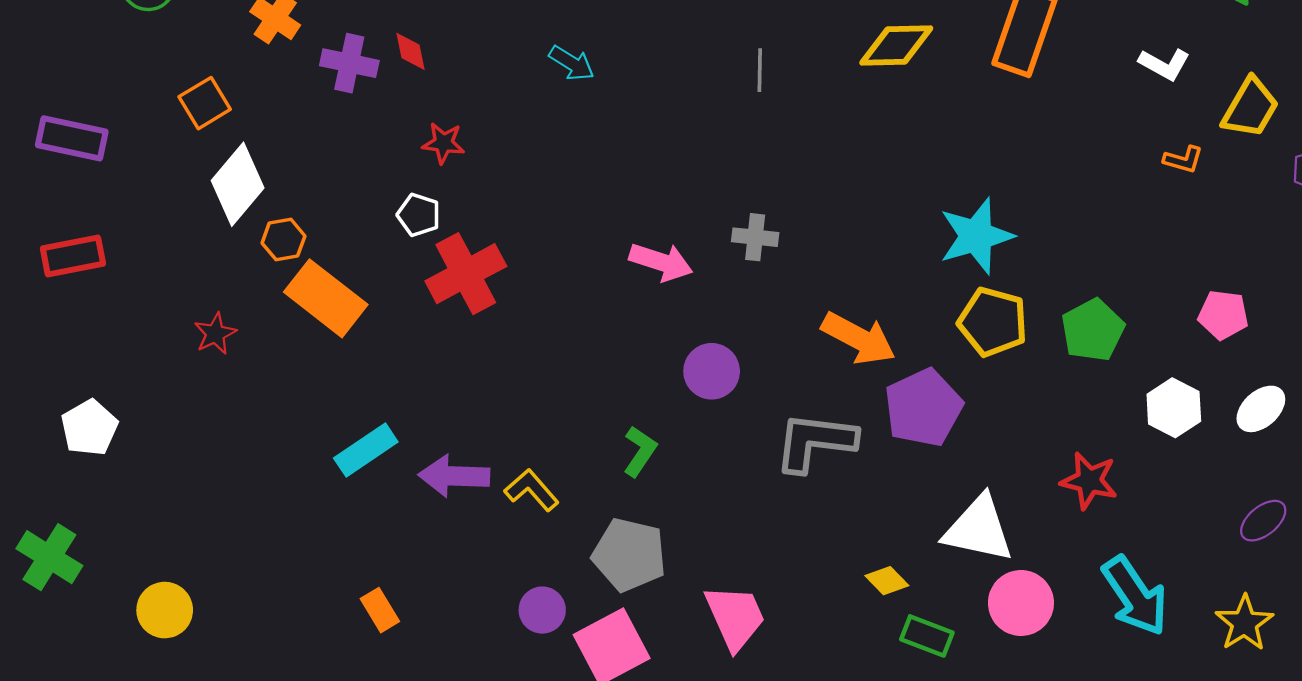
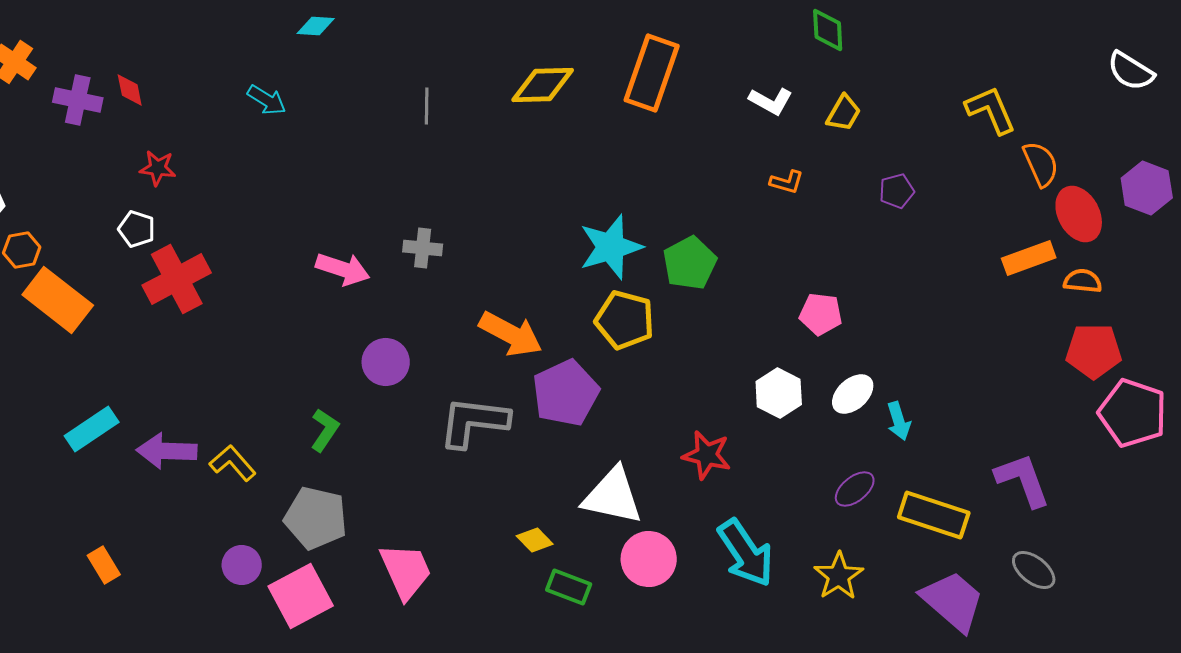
yellow trapezoid: (1250, 108) -> (844, 113), moved, size x0.7
green pentagon: (1093, 330) -> (690, 263), moved

